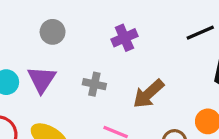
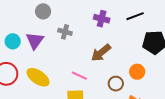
purple cross: (124, 38) -> (102, 19), moved, turned 35
gray cross: (94, 84) -> (65, 32), moved

